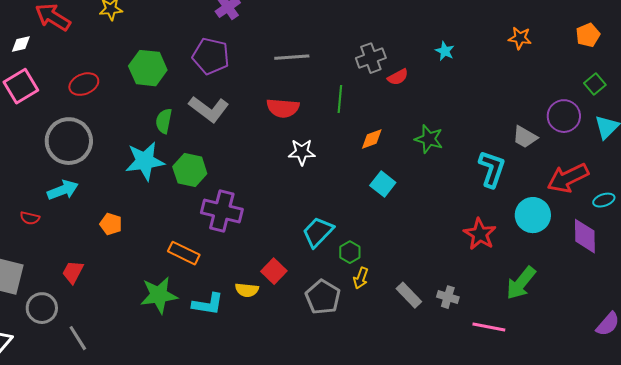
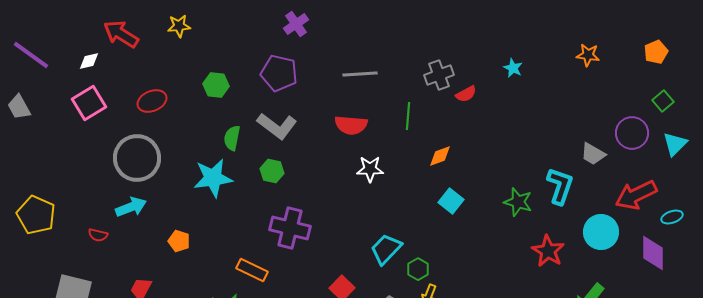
green hexagon: (148, 68) -> (216, 85), size x0.7
green star: (429, 139) -> (518, 202), moved
green hexagon: (190, 170) -> (272, 171), moved, size x0.7

